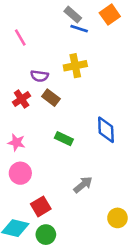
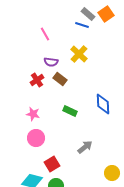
gray rectangle: (73, 15) -> (88, 14), moved
pink line: (20, 38) -> (45, 34), moved
yellow cross: (75, 66) -> (79, 54), turned -36

